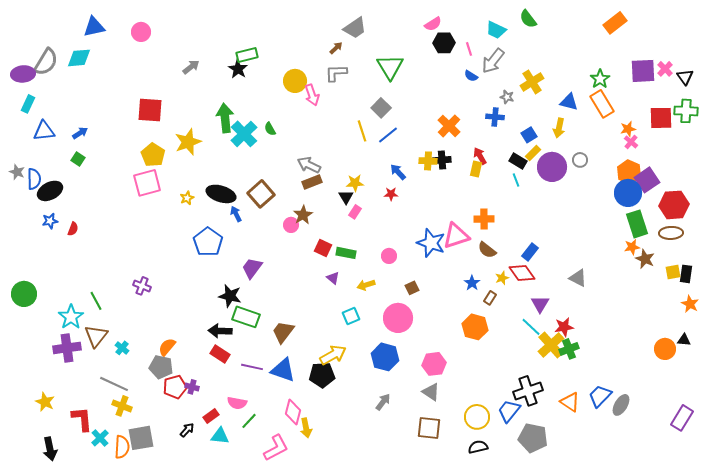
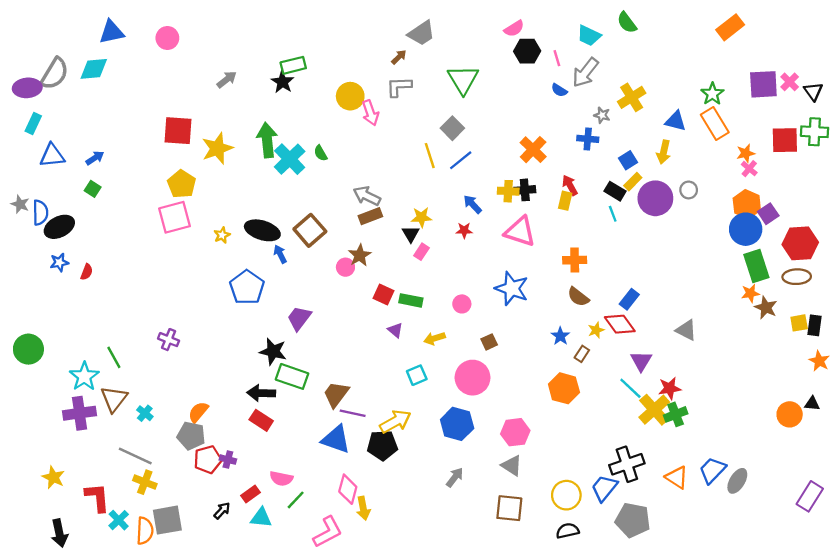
yellow star: (188, 142) -> (217, 148), moved
purple square: (647, 180) -> (768, 214), size x0.7
pink triangle: (456, 236) -> (520, 232), moved, turned 36
purple line: (252, 367) -> (353, 413), moved

